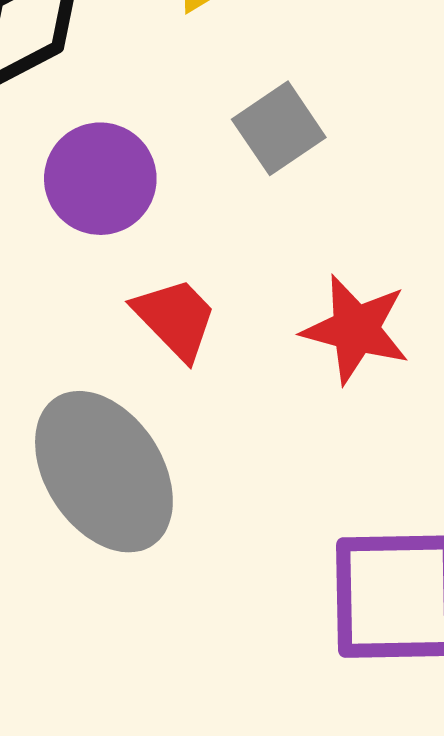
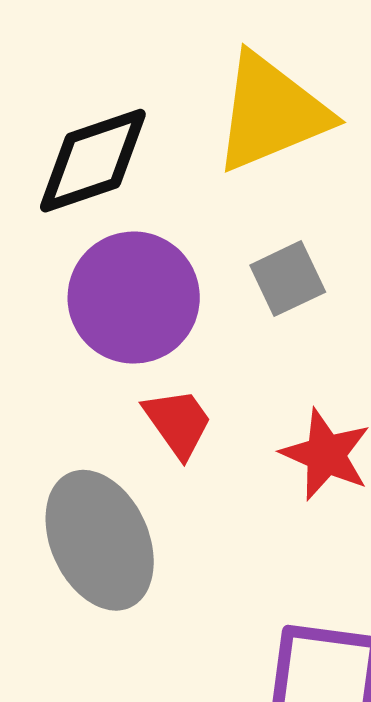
purple circle: (100, 179) -> (134, 298), size x1.4

